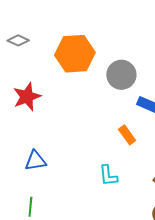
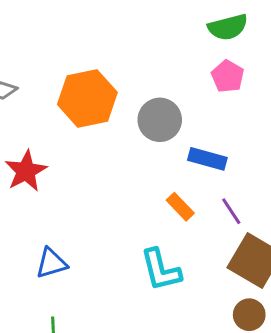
cyan L-shape: (108, 176) -> (161, 270), size x1.4

